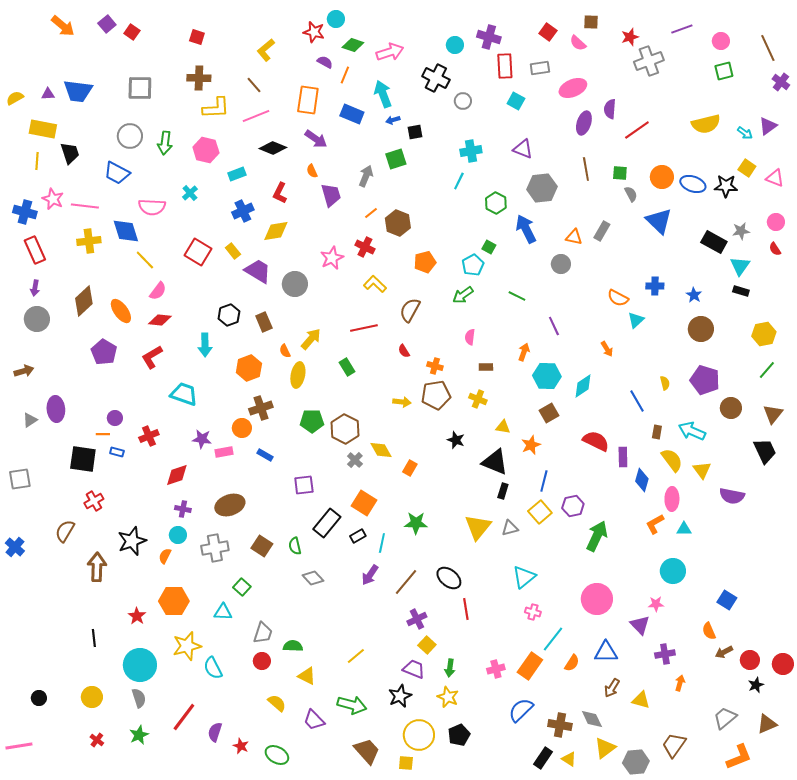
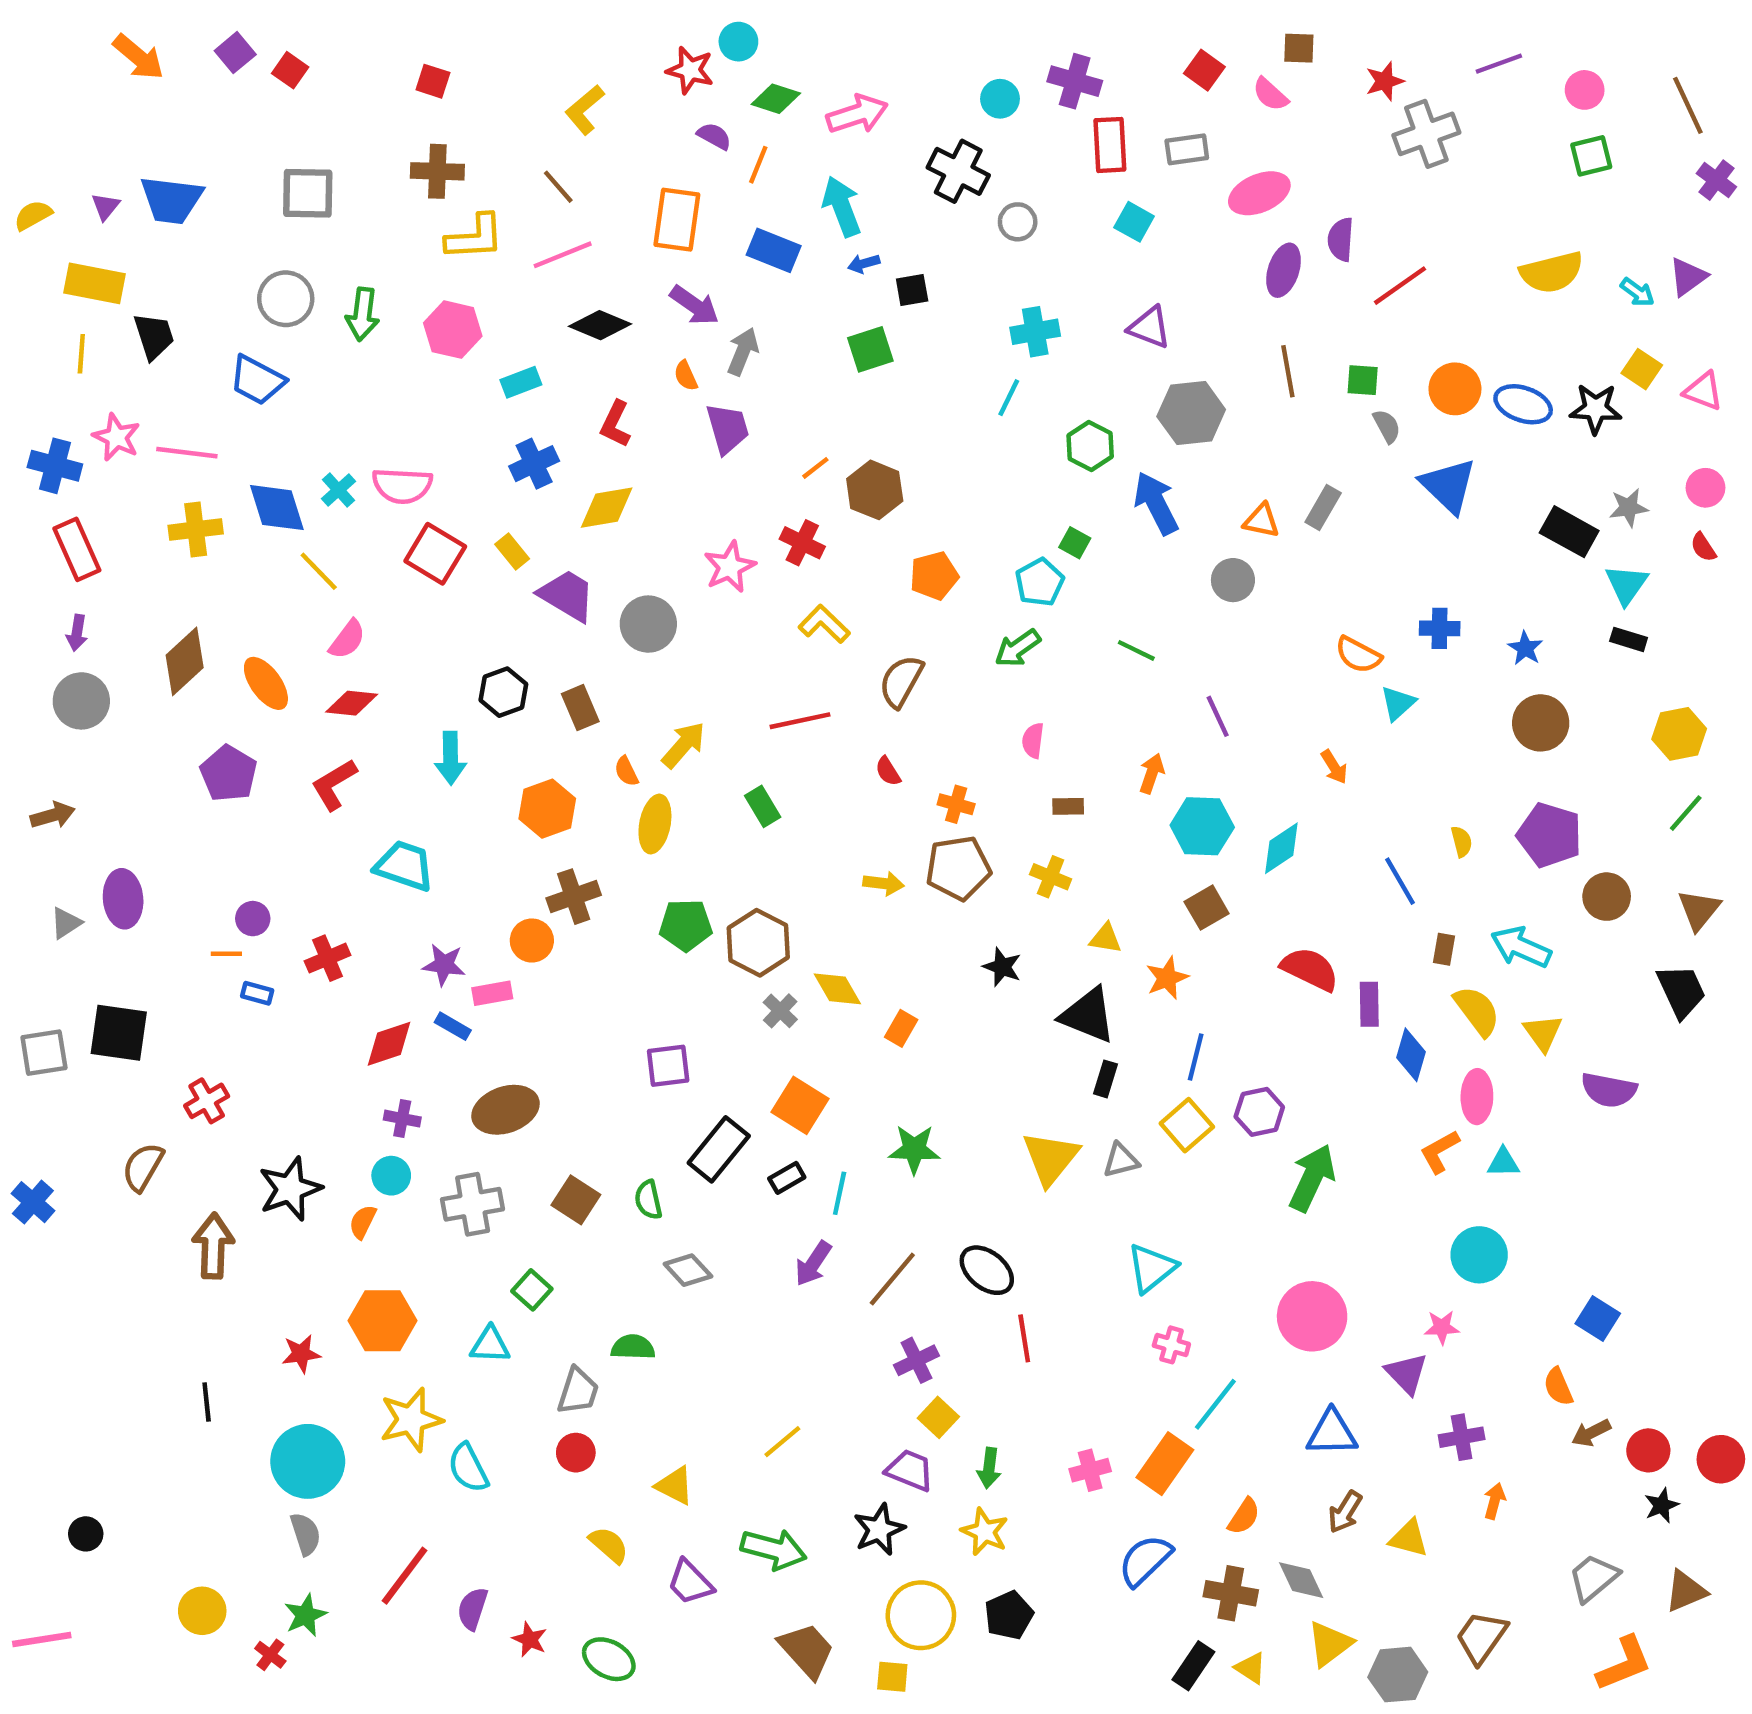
purple triangle: (48, 94) -> (105, 206), turned -48
gray arrow: (366, 176) -> (743, 352), moved
cyan cross: (190, 193) -> (338, 490), moved
pink semicircle: (152, 207) -> (402, 486), moved
blue rectangle: (265, 455) -> (453, 1026), moved
black square: (83, 459) -> (119, 1033), moved
red star: (137, 616) -> (301, 1354), turned 30
green semicircle: (293, 646) -> (633, 1347), moved
orange semicircle: (572, 663) -> (1244, 1516), moved
yellow circle: (92, 697) -> (202, 1611), moved
red cross: (97, 740) -> (270, 1655), moved

